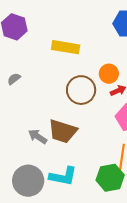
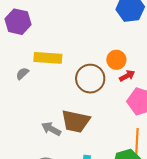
yellow rectangle: (66, 47) -> (48, 58), moved

